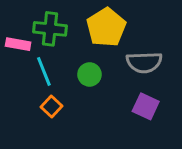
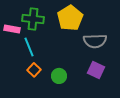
green circle: (89, 74) -> (59, 76), moved

